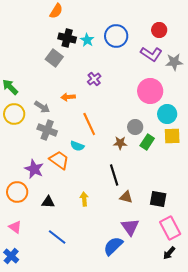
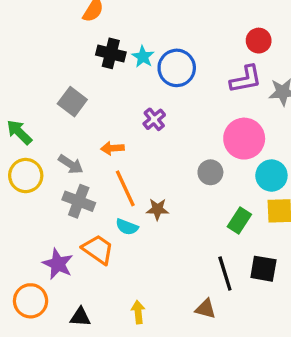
blue circle: (116, 36) -> (177, 68), moved
purple L-shape: (151, 54) -> (246, 79), turned -45
gray square: (54, 58) -> (72, 102), moved
orange line: (89, 124) -> (125, 188), moved
gray circle: (135, 127) -> (210, 172), moved
brown star: (120, 143) -> (157, 209), moved
black line: (114, 175) -> (225, 274), moved
black square: (158, 199) -> (263, 269), moved

